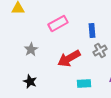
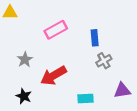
red arrow: (69, 58) -> (53, 76), moved

